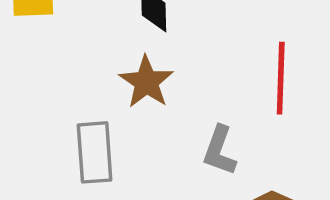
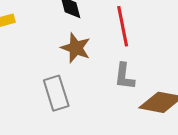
red line: (281, 78) -> (123, 26), moved

